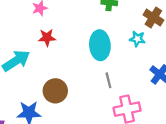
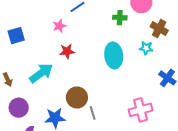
gray line: (108, 80) -> (93, 113), moved

